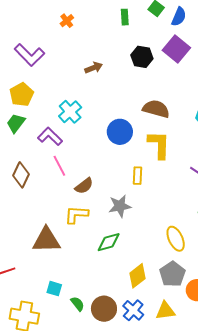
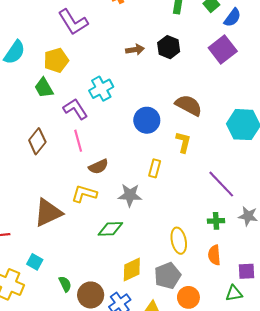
black hexagon: (142, 57) -> (169, 47), moved
green trapezoid: (16, 123) -> (44, 88), turned -80
yellow L-shape: (159, 145) -> (183, 142), size x0.7
brown triangle: (46, 240) -> (48, 213), turned -36
cyan square: (54, 289) -> (35, 262), moved

